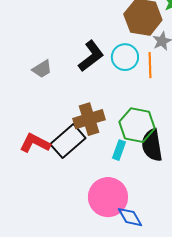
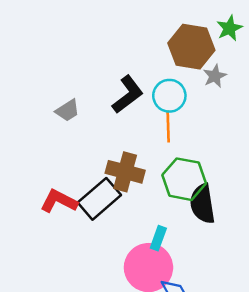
orange line: (150, 65) -> (168, 126), moved
brown cross: (89, 119) -> (125, 172), turned 32
cyan rectangle: (119, 150) -> (158, 238), moved

